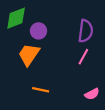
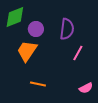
purple semicircle: (86, 31) -> (67, 29), moved

